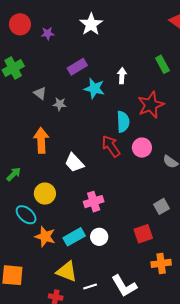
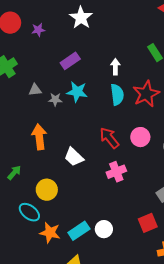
cyan star: (94, 88) -> (77, 92), moved
gray triangle: (40, 93) -> (35, 90), turned -40
cyan semicircle: (123, 122) -> (117, 95), moved
pink cross: (94, 202) -> (116, 172), moved

